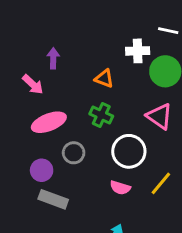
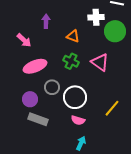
purple arrow: (53, 58) -> (46, 21), moved
pink triangle: (159, 116) -> (100, 62), moved
white circle: (129, 151) -> (75, 97), moved
pink semicircle: (120, 188) -> (78, 120), moved

